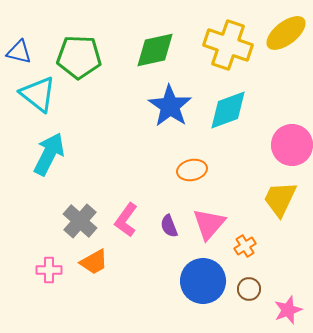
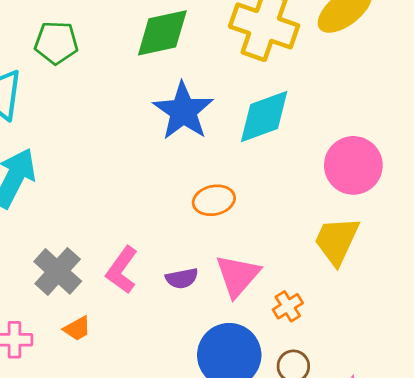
green pentagon: (79, 57) -> (56, 43), size x0.7
purple semicircle: (169, 226) -> (182, 278), turned -80
orange trapezoid: (94, 262) -> (77, 329), size x0.7

